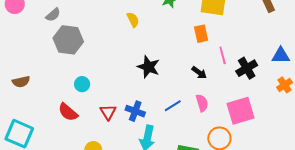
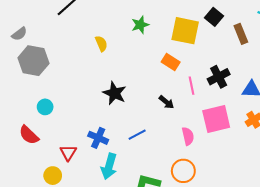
orange rectangle: (201, 34) -> (171, 62), turned -48
black cross: (247, 68) -> (219, 77), moved
pink semicircle: (202, 103) -> (188, 136), moved
pink square: (241, 111) -> (216, 119), moved
red triangle: (108, 112) -> (68, 153), moved

